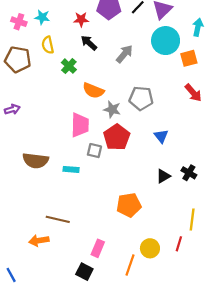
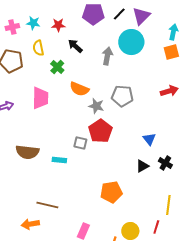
red star: (81, 19) -> (58, 25), moved
pink cross: (19, 22) -> (12, 27), turned -32
cyan circle: (166, 41) -> (131, 42), moved
gray arrow: (124, 54) -> (107, 56), turned -30
orange square: (189, 58) -> (171, 52), moved
red arrow: (193, 93) -> (169, 91), turned -66
pink trapezoid: (80, 125) -> (40, 98), moved
blue triangle: (161, 136) -> (149, 139), moved

